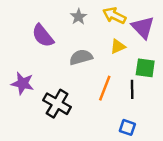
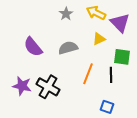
purple semicircle: (43, 36) -> (33, 47), moved
purple star: (23, 83) -> (22, 86), moved

